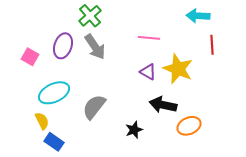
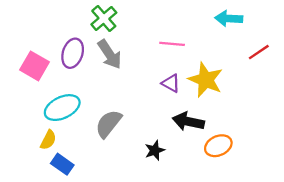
red line: (212, 45) -> (259, 52), moved, turned 60
pink square: (30, 57) -> (34, 66), size x1.4
yellow semicircle: (42, 121) -> (48, 140), turned 54

